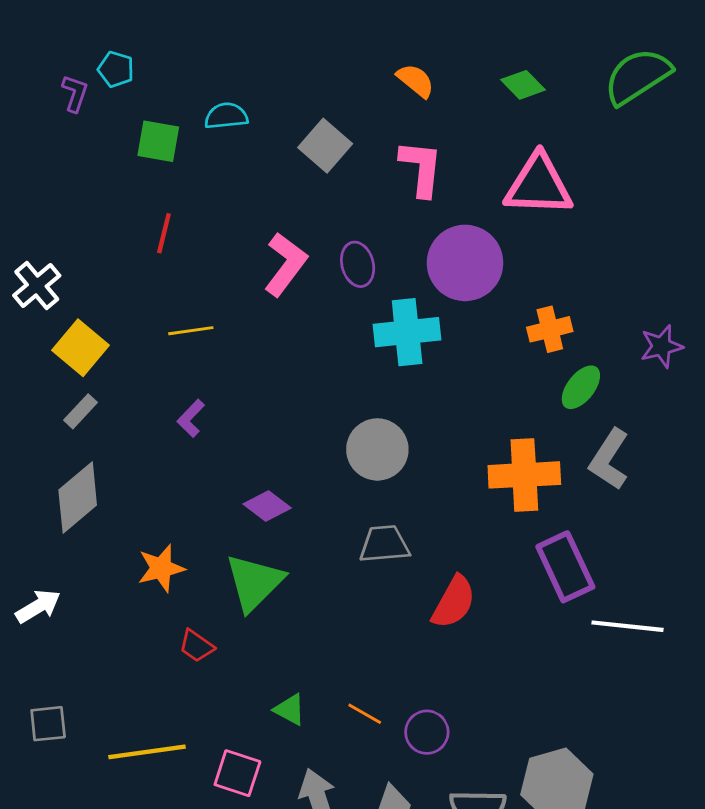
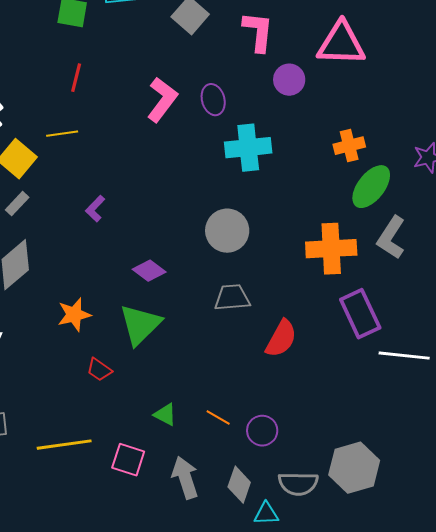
purple circle: (465, 263) -> (289, 80), moved, size x0.6
yellow line: (191, 331) -> (62, 134), moved
green ellipse: (581, 387) -> (371, 187), size x1.4

